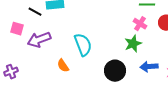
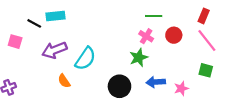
purple arrow: (39, 40) -> (54, 50), moved
cyan semicircle: (83, 45) -> (85, 59), turned 55

